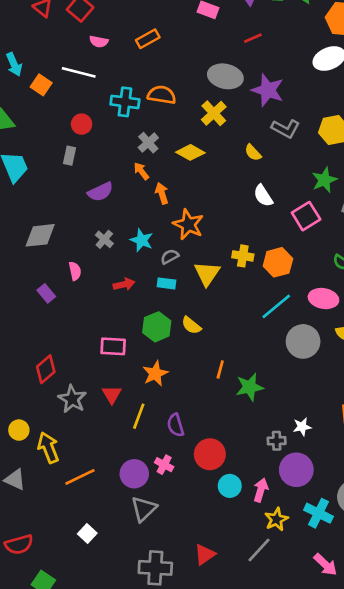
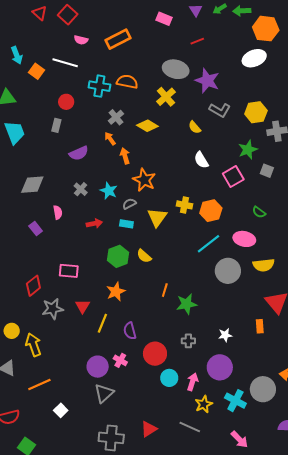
orange rectangle: (148, 39) -> (118, 39), size x1.4
pink rectangle: (113, 346) -> (69, 271), moved
gray star: (72, 399) -> (53, 309), turned 30
gray cross: (277, 441) -> (188, 341), moved
orange line: (80, 477) -> (39, 385), moved
gray line: (259, 550) -> (190, 427), turned 70

